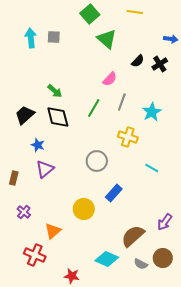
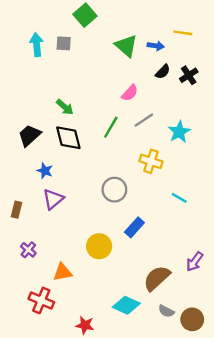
yellow line: (135, 12) -> (183, 33), moved
green square: (90, 14) -> (85, 15), moved
blue arrow: (171, 39) -> (156, 46), moved
gray line: (122, 102) -> (144, 120), turned 36
orange triangle: (53, 231) -> (63, 272), turned 30
brown circle: (163, 258) -> (192, 319), moved

